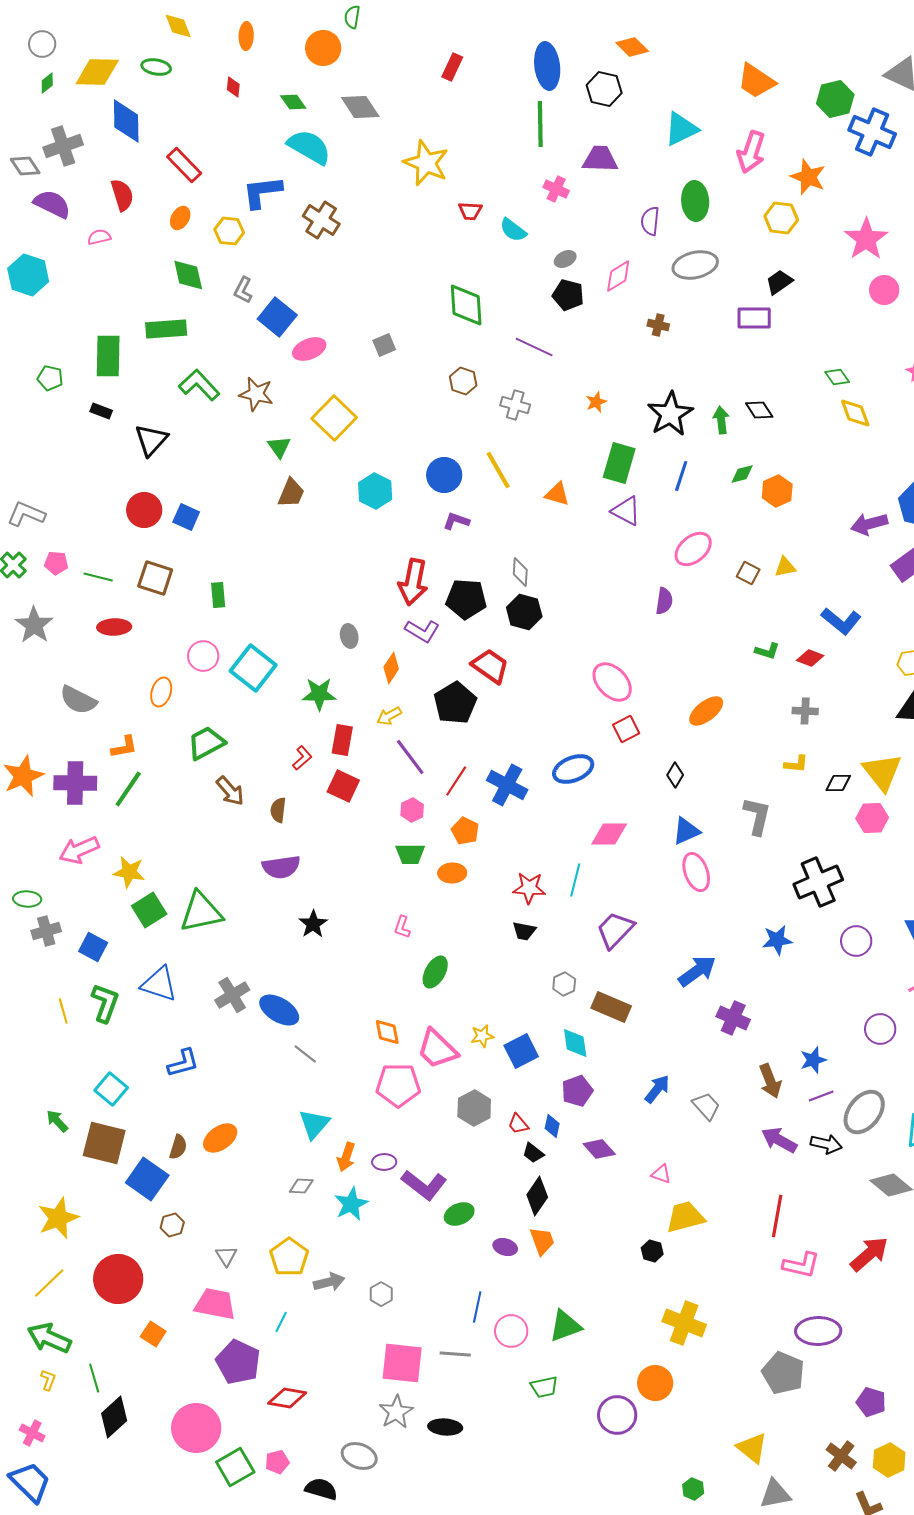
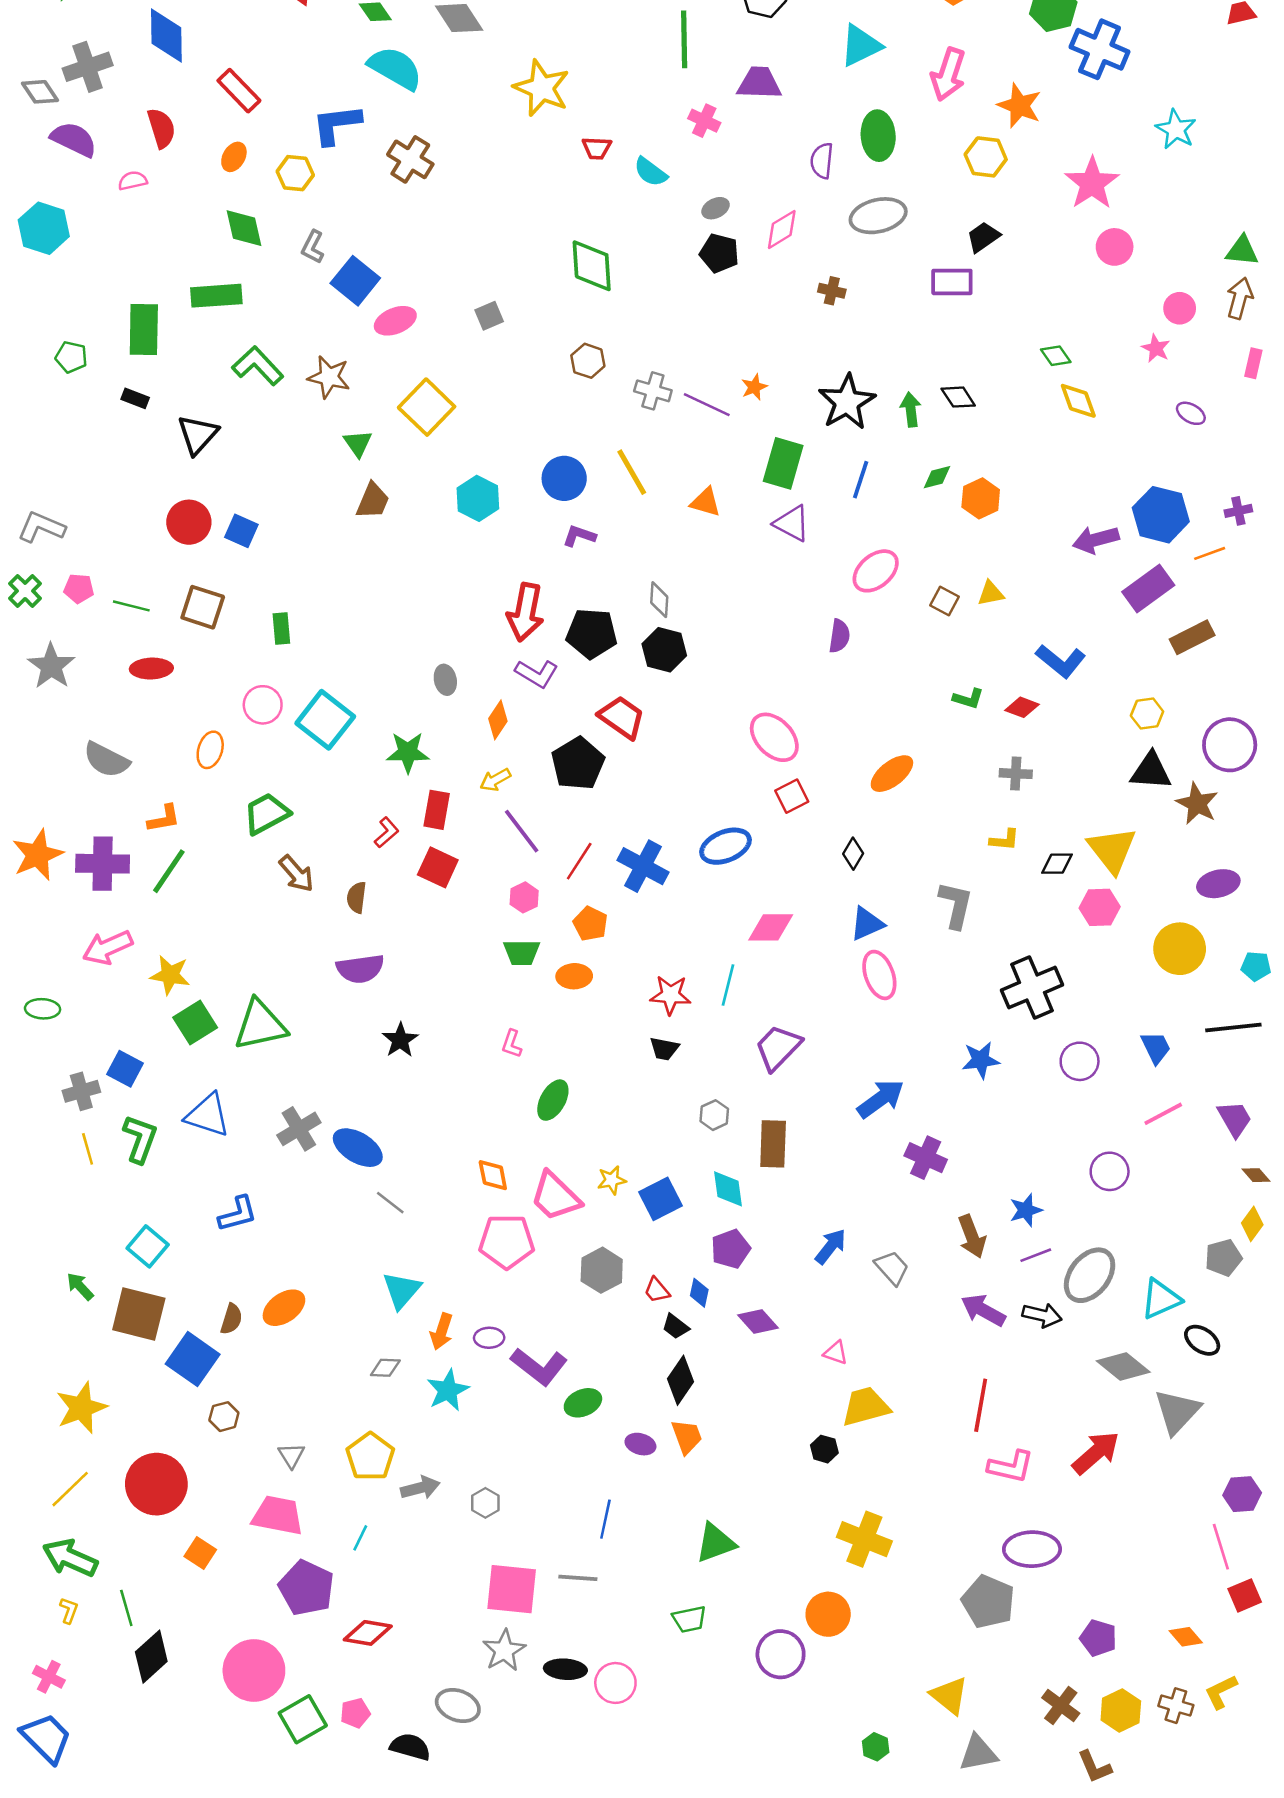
purple line: (534, 347) -> (707, 405), moved
gray cross: (46, 931) -> (81, 1091), moved
brown rectangle: (611, 1007) -> (773, 1144), turned 69
pink circle: (511, 1331) -> (615, 1683), moved

